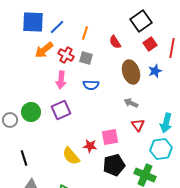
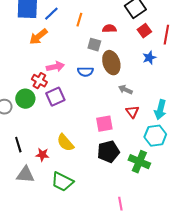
red semicircle: (115, 42) -> (109, 29), turned 120
red cross: (66, 55) -> (39, 81), moved
gray square: (86, 58) -> (94, 45), moved
brown ellipse: (131, 72) -> (111, 63), moved
pink arrow: (61, 80) -> (55, 67), turned -108
red star: (90, 146) -> (42, 155), moved

